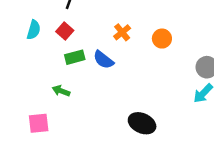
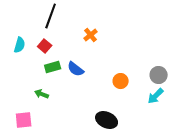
orange cross: (122, 32) -> (91, 35), moved
orange circle: (162, 39) -> (121, 81), moved

